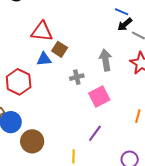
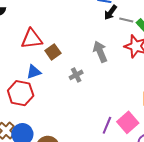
brown square: (60, 49) -> (53, 52), turned 35
blue triangle: (44, 59) -> (34, 72), moved
pink square: (99, 96) -> (128, 122), moved

